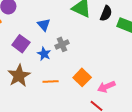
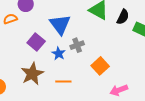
blue triangle: (44, 25) -> (60, 24), size x1.6
orange square: (82, 77) -> (100, 66), moved

